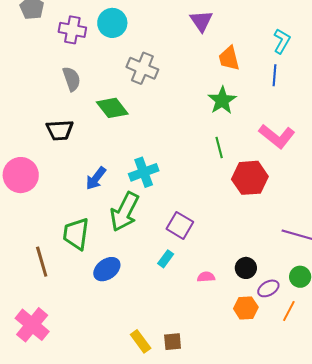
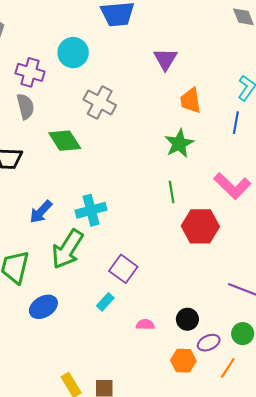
purple cross: (72, 30) -> (30, 72), moved

